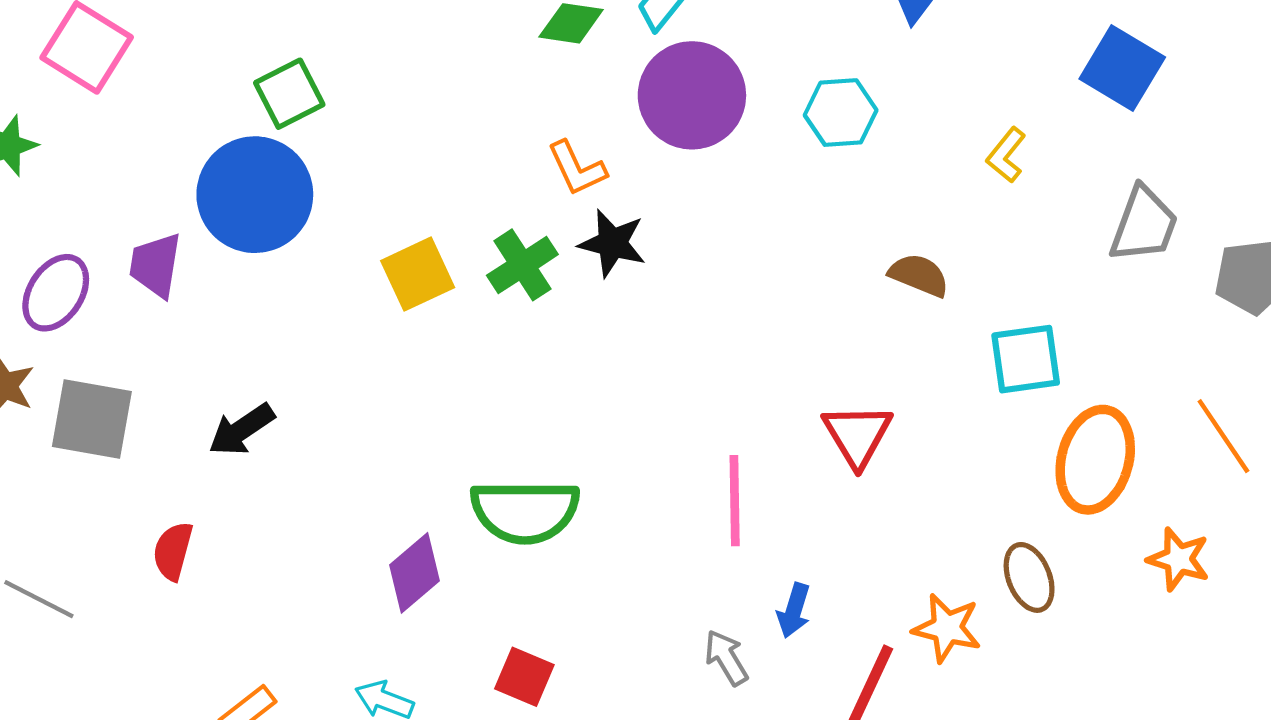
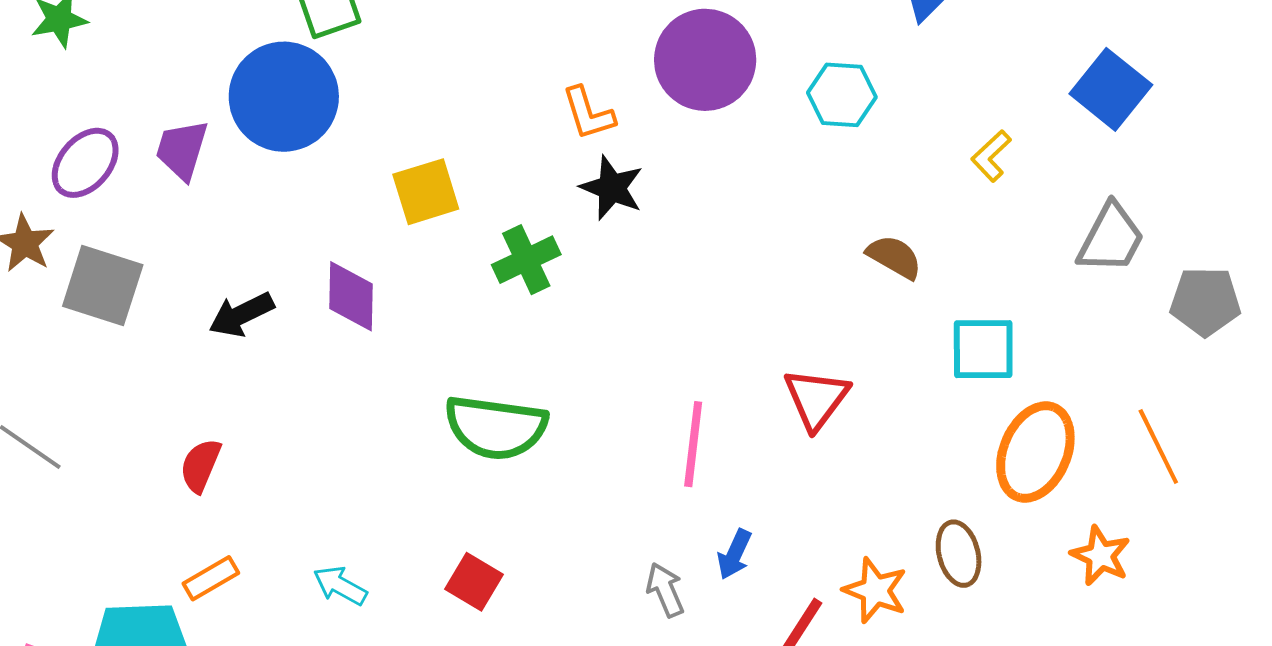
green cross: (522, 265) -> (526, 260), moved
red semicircle: (173, 551) -> (201, 465), moved
purple diamond: (415, 573) -> (351, 296), moved, turned -56

